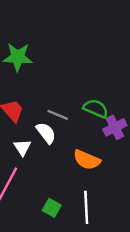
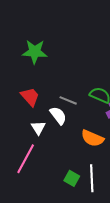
green square: (52, 208) -> (72, 178), moved

